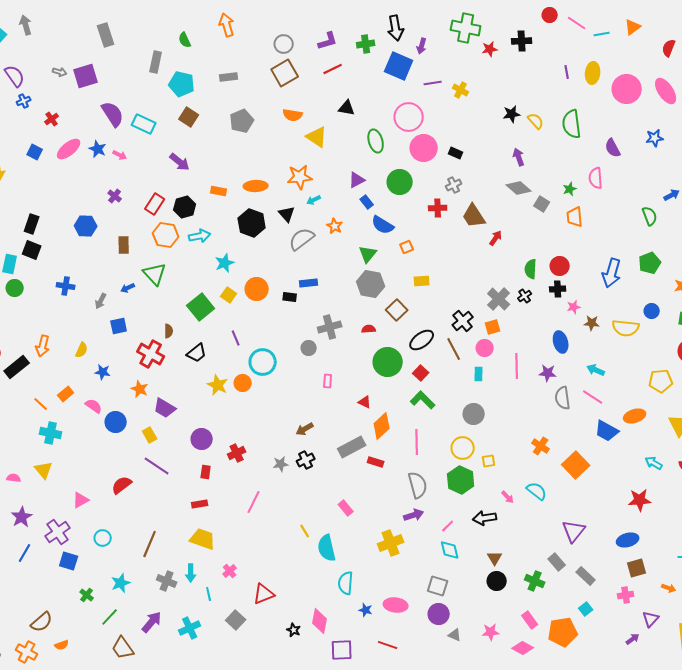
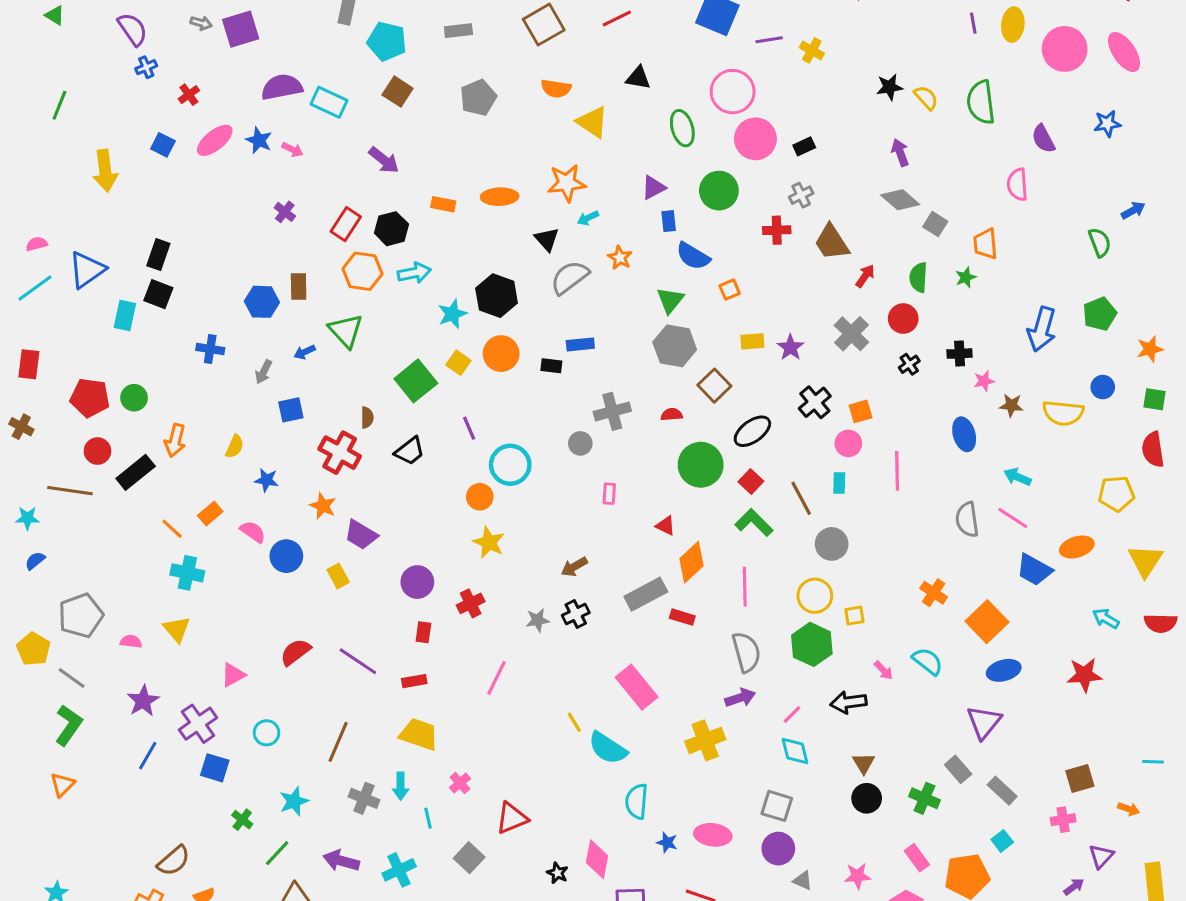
purple semicircle: (113, 114) -> (282, 87), turned -68
black rectangle: (456, 153) -> (804, 146), turned -48
green star: (570, 189) -> (966, 277), moved
blue rectangle: (367, 202) -> (669, 221), turned 32
black hexagon: (252, 223) -> (497, 296), moved
blue hexagon: (86, 226) -> (262, 302), moved
red circle: (560, 266) -> (903, 319), moved
green semicircle: (531, 269) -> (918, 277), moved
green circle: (15, 288) -> (134, 398), moved
gray cross: (499, 299) -> (851, 334), moved
brown line: (454, 349) -> (801, 498), moved
purple star: (548, 373) -> (790, 347), moved, turned 30
yellow star: (218, 385) -> (489, 542), moved
purple line: (157, 466) -> (358, 661), moved
pink rectangle: (346, 508) -> (637, 687), size x1.8
blue ellipse: (628, 540) -> (1004, 670), moved
cyan semicircle: (327, 548) -> (608, 748), turned -44
purple arrow: (152, 622) -> (341, 861), turned -115

